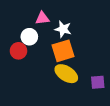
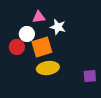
orange square: (63, 51) -> (42, 47), moved
yellow ellipse: (66, 74) -> (48, 68), moved, turned -40

